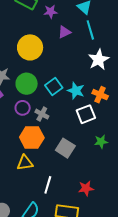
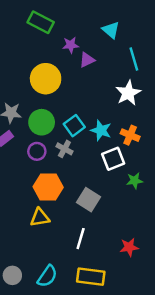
purple star: (51, 12) -> (71, 45), moved
cyan line: (90, 30) -> (134, 59), moved
gray cross: (42, 114) -> (64, 149), moved
green star: (101, 142) -> (135, 181), moved
white line: (48, 185) -> (81, 239), moved
red star: (86, 188) -> (129, 247), moved

